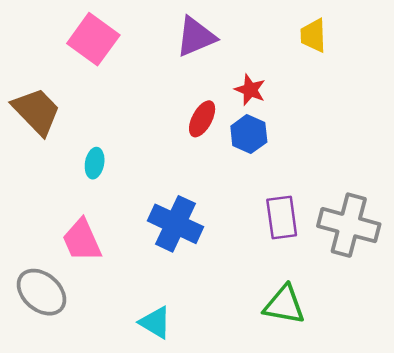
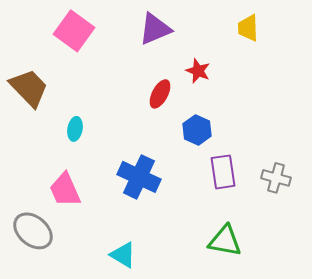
blue hexagon: (249, 134) -> (197, 130), moved
gray cross: (349, 225) -> (276, 178), size x0.6

